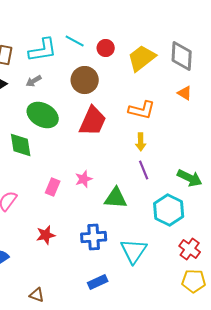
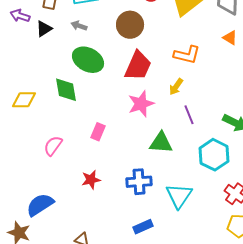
gray arrow: (34, 81) -> (79, 26), turned 49
yellow arrow: (141, 142) -> (176, 87), moved, turned 36
pink star: (84, 179) -> (141, 104), moved, size x1.5

